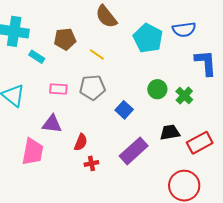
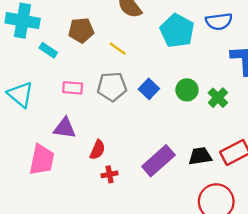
blue square: (124, 110) -> (149, 89), moved
black trapezoid: (170, 132) -> (200, 156), moved

